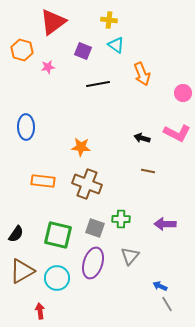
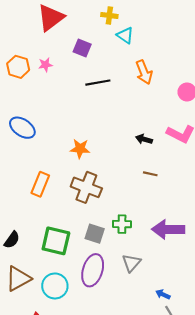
cyan triangle: (116, 45) -> (125, 35), moved
orange hexagon: (22, 50) -> (18, 67), moved
blue ellipse: (26, 127) -> (22, 128), turned -55
orange rectangle: (43, 181) -> (40, 184), turned -75
purple arrow: (165, 224) -> (168, 229), size x1.4

